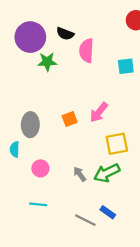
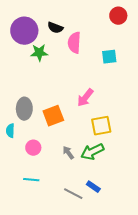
orange square: (70, 119) -> (53, 116), moved, size x1.5

